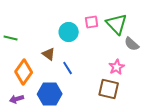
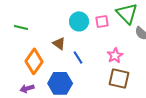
pink square: (92, 22) -> (102, 21), moved
pink star: (117, 67) -> (115, 55), moved

